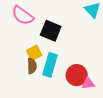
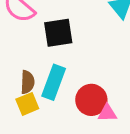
black square: (51, 31) -> (58, 33), turned -35
yellow square: (34, 53) -> (27, 104), moved

